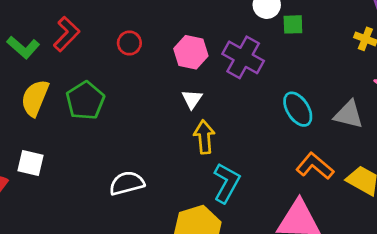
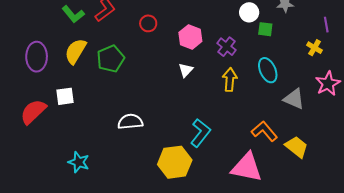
purple cross: (243, 57) -> (226, 47), size x0.7
cyan ellipse: (298, 109) -> (268, 70), moved
yellow arrow: (204, 137) -> (230, 80), moved
white square: (31, 163) -> (65, 96), turned -30

